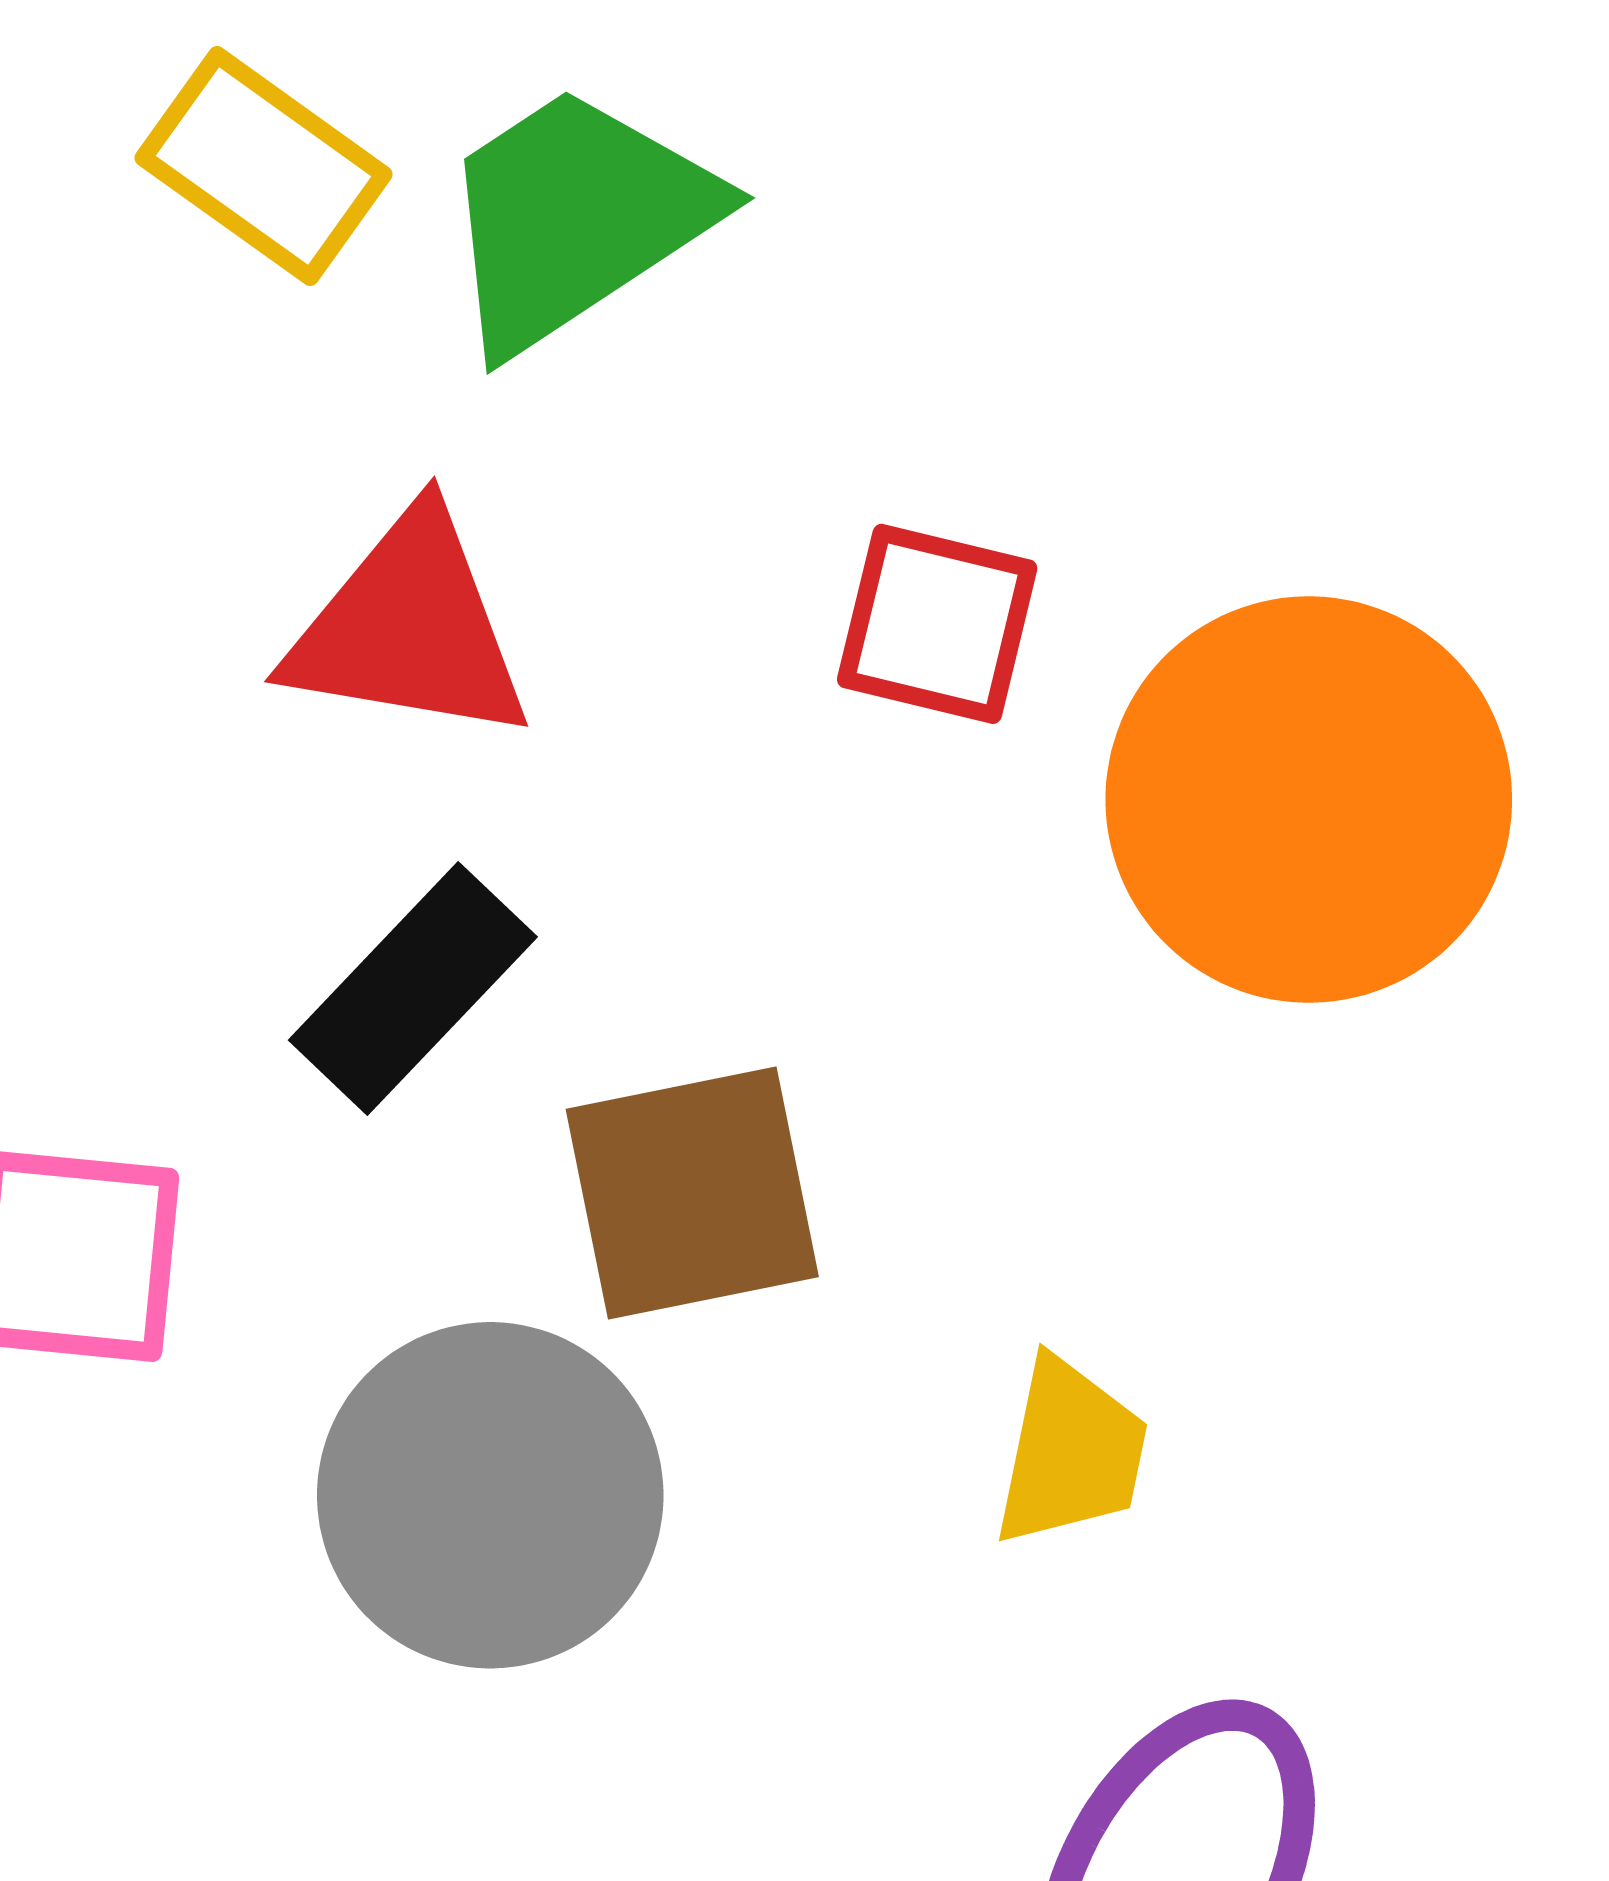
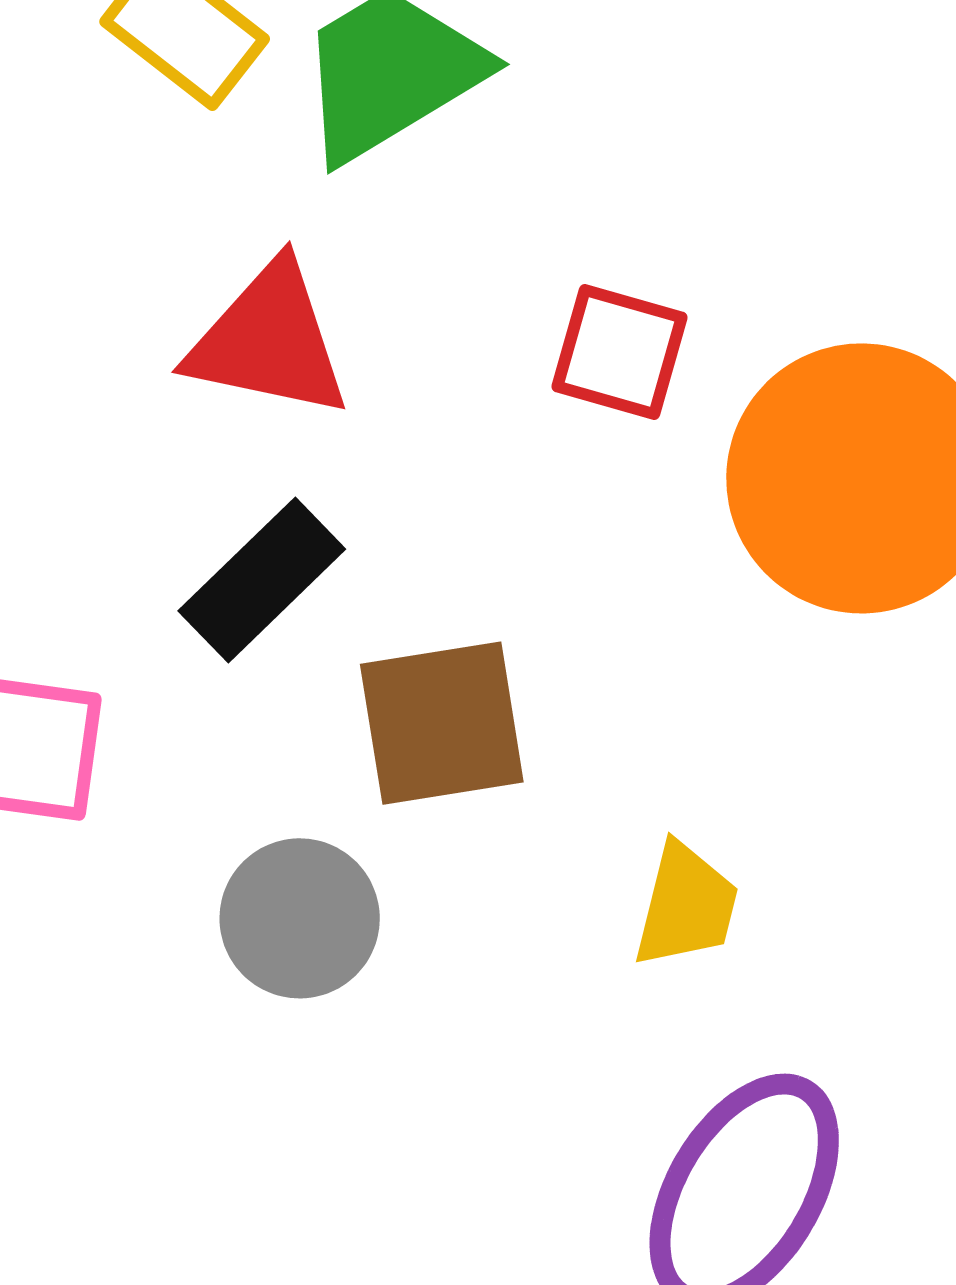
gray circle: (490, 1495) -> (300, 918), size x0.7

